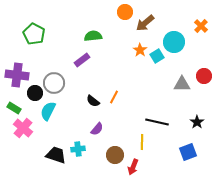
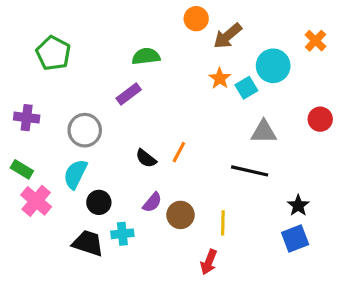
purple cross: (17, 75) -> (27, 118), size x0.7
gray triangle: (182, 84) -> (264, 132), moved
black circle: (35, 93) -> (99, 202), moved
black line: (157, 122) -> (250, 171), moved
black star: (197, 122) -> (298, 206), moved
brown circle: (115, 155) -> (180, 215), moved

